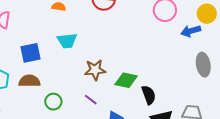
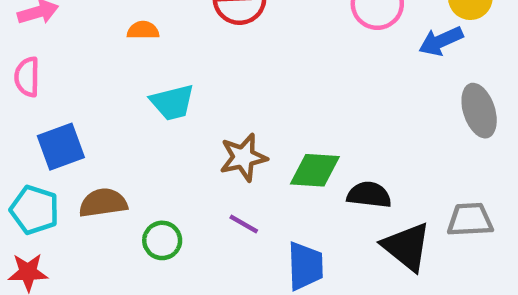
blue square: (30, 53) -> (61, 147), moved
black semicircle: (149, 95) -> (369, 195), turned -54

